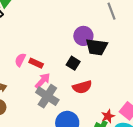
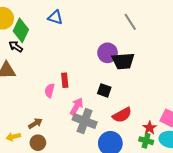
red rectangle: (36, 63) -> (65, 80), moved, turned 72
black square: (73, 63) -> (104, 90), moved
red semicircle: (82, 87) -> (122, 115), moved

